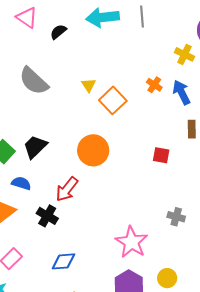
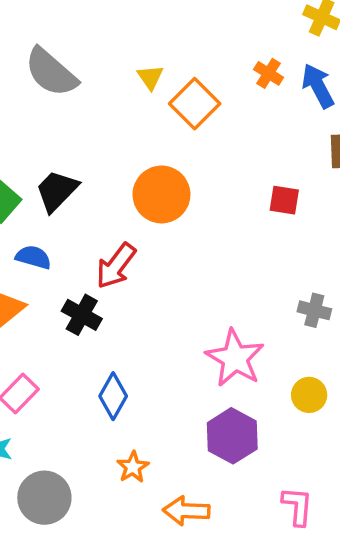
blue diamond: (63, 261) -> (113, 396), turned -55
yellow circle: (167, 278) -> (309, 395), moved

